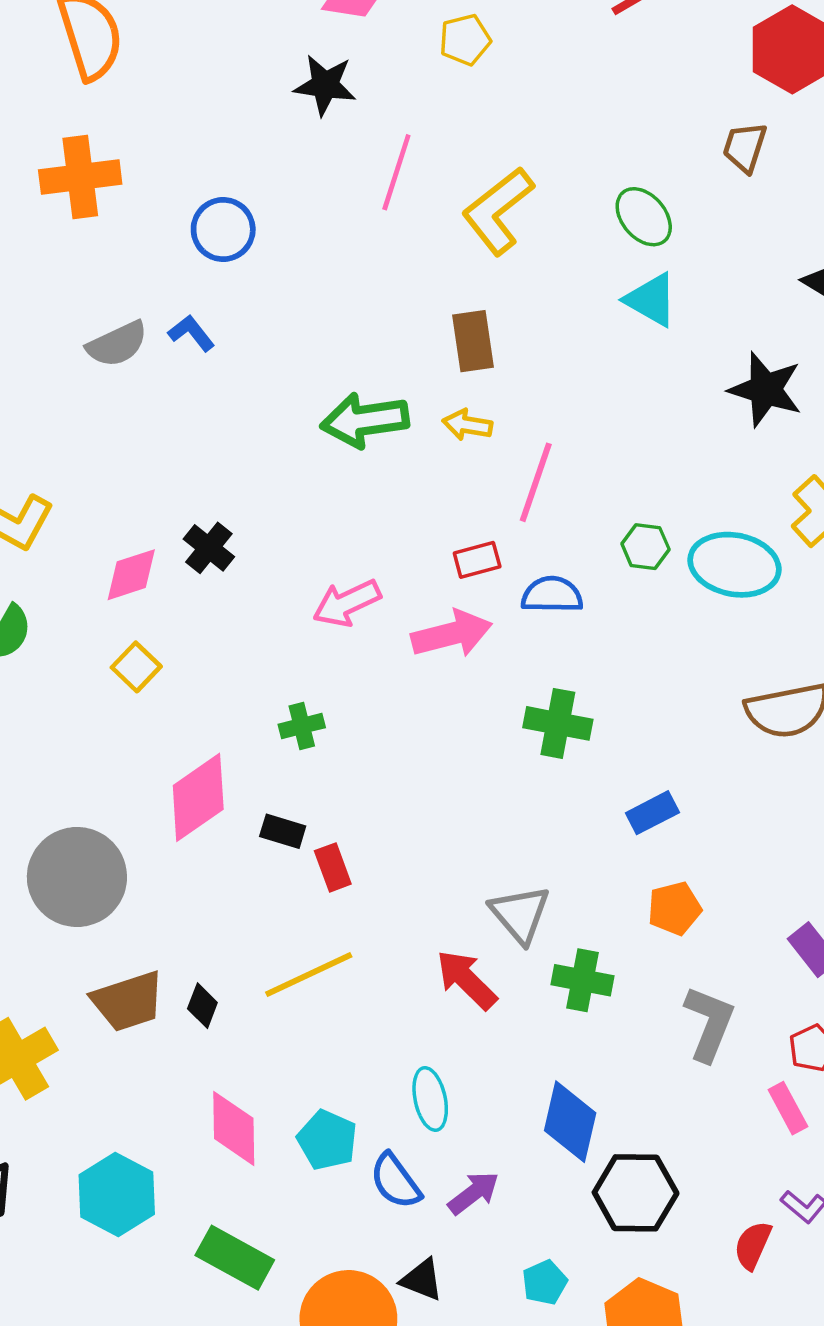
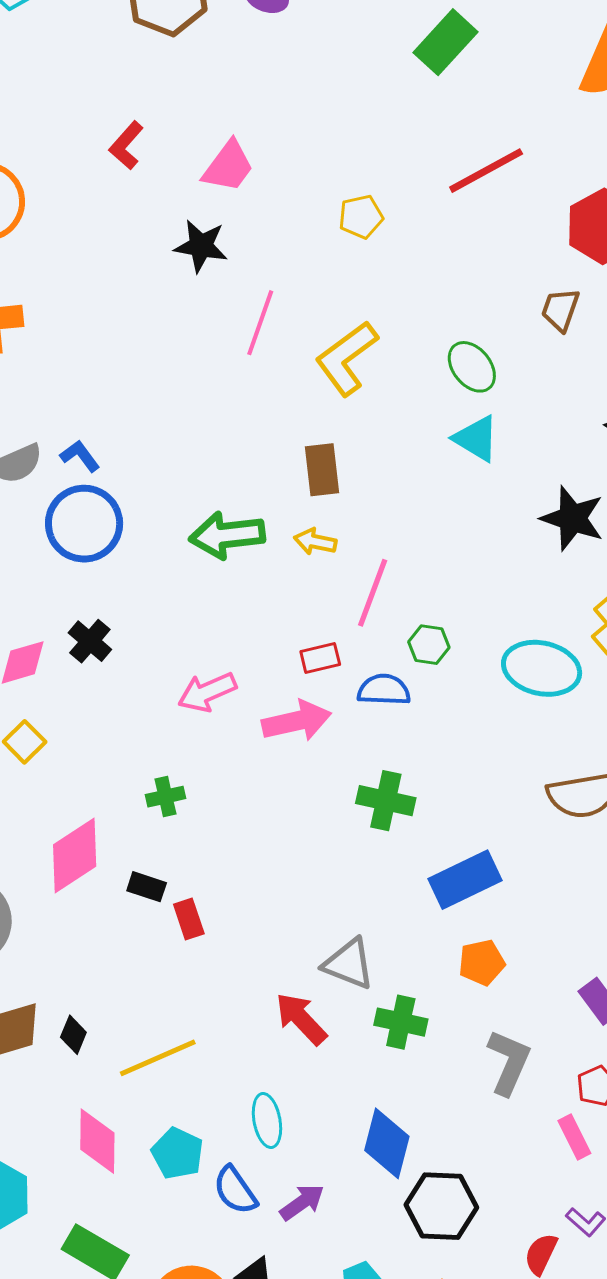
yellow pentagon: (465, 40) -> (361, 217), moved
blue circle: (223, 229) -> (84, 524), moved, size x1.4
green hexagon: (645, 547) -> (429, 645), moved
blue rectangle: (652, 813) -> (465, 880), size x1.6
gray triangle: (520, 914) -> (349, 964), turned -30
yellow line: (309, 974) -> (158, 1058), moved

